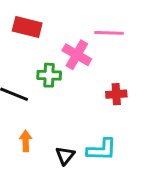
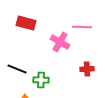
green cross: (49, 75) -> (41, 80), moved

